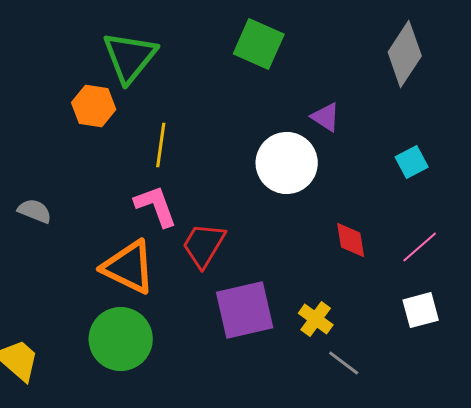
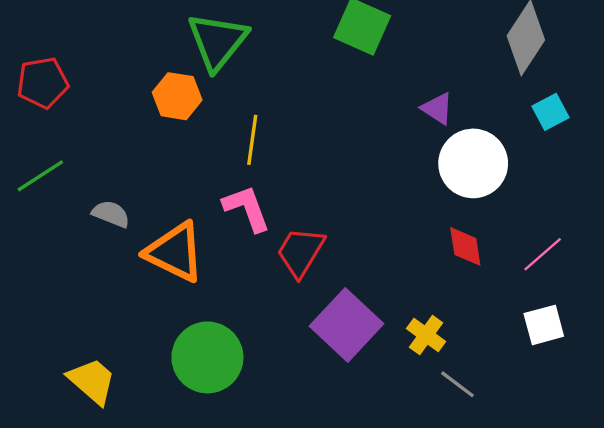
cyan square: (412, 162) -> (551, 112), moved
white circle: (287, 163) -> (473, 163), moved
orange triangle: (129, 267) -> (175, 252), moved
purple square: (245, 310) -> (346, 325), turned -34

